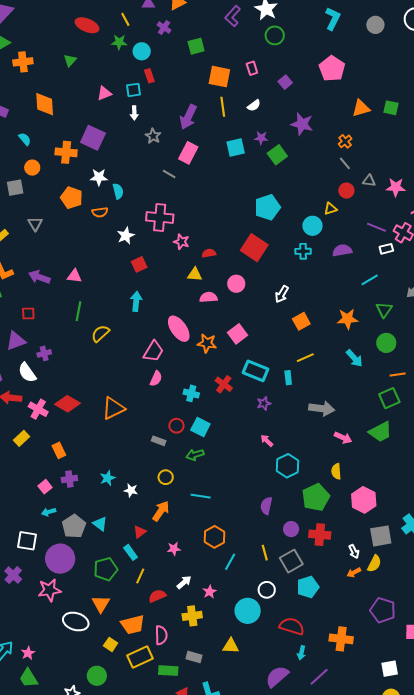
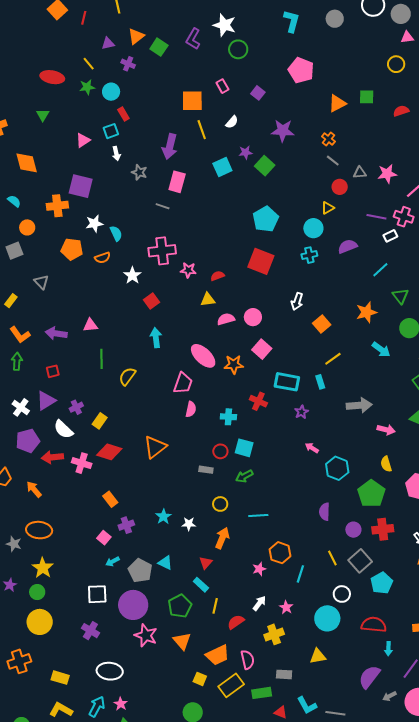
green square: (196, 46) -> (159, 47), moved, turned -30
pink circle: (236, 284) -> (253, 317), moved
yellow rectangle: (22, 438) -> (100, 421), moved
pink star: (174, 549) -> (259, 569), moved
pink star: (49, 590) -> (146, 635), moved, turned -30
white ellipse: (76, 622) -> (110, 671), moved

